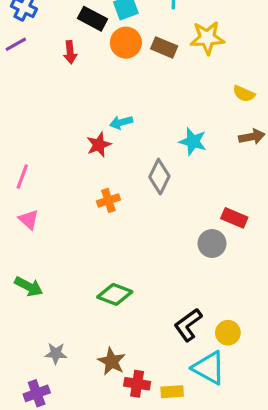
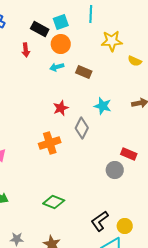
brown rectangle: (164, 47) -> (84, 72), moved
yellow semicircle: (244, 94) -> (135, 61), moved
cyan arrow: (121, 122) -> (57, 67), moved
red star: (99, 145) -> (61, 108), moved
orange cross: (108, 200) -> (50, 143), size x1.5

